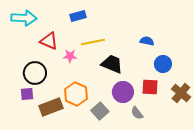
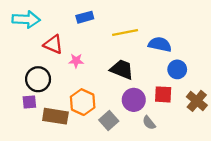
blue semicircle: (147, 41) -> (160, 44), size x1.5
yellow line: (93, 42) -> (125, 32), moved
brown rectangle: (51, 107) -> (55, 116), turned 30

